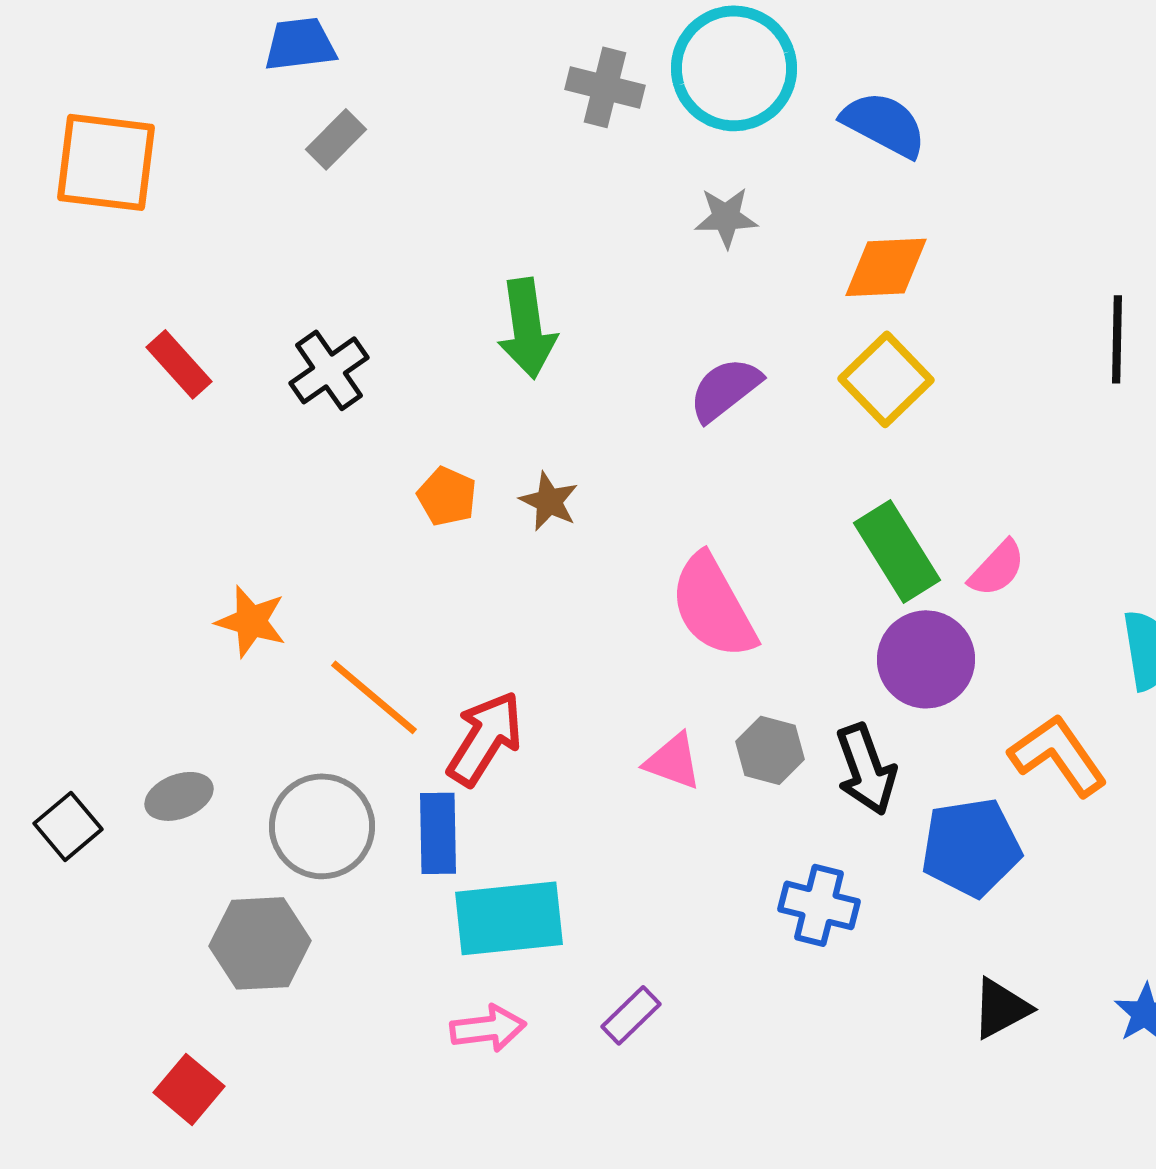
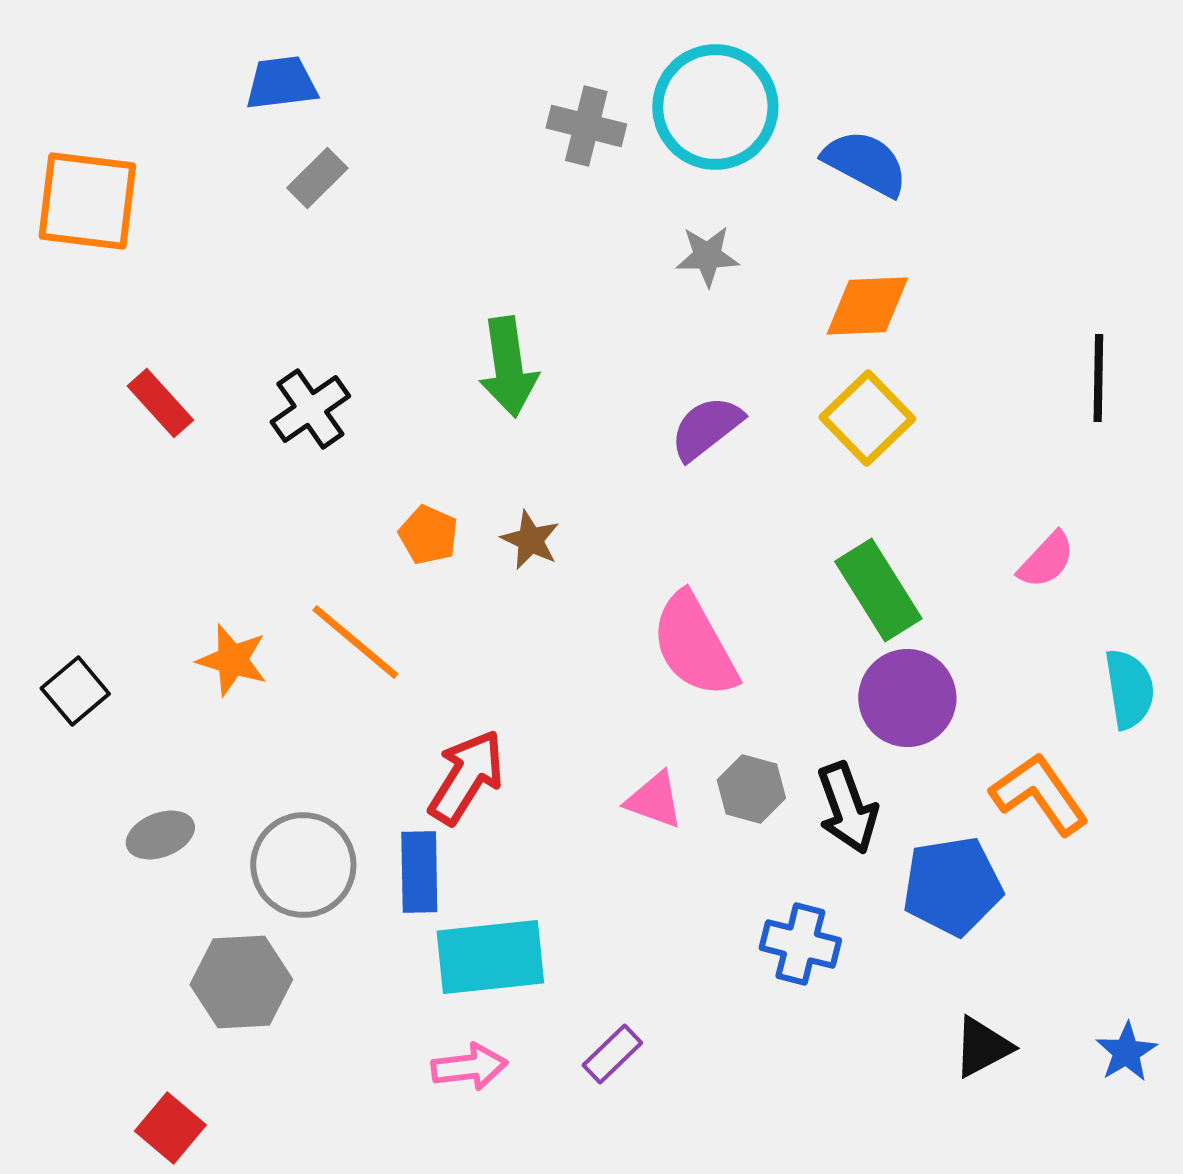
pink semicircle: (997, 568) -> (1046, 560), moved
orange line: (374, 697) -> (355, 642), moved
black square: (68, 826) -> (75, 691), moved

